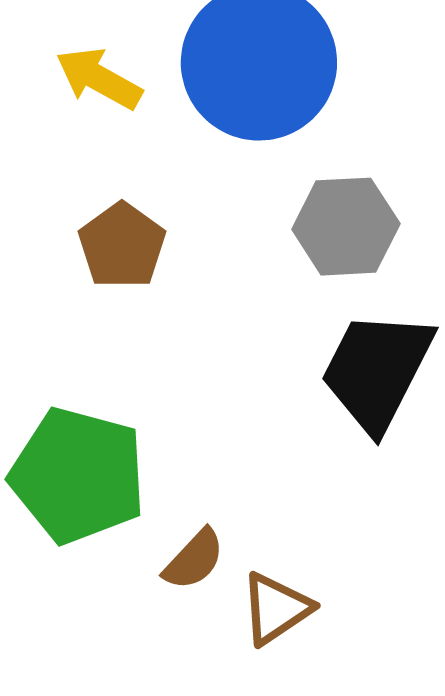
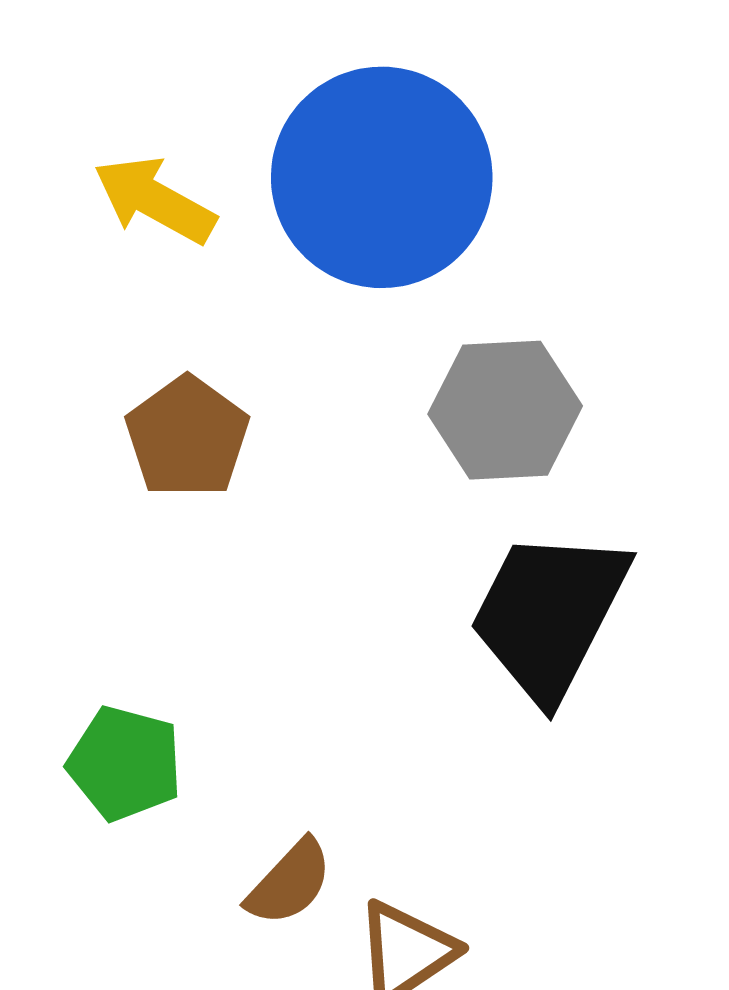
green pentagon: (78, 476) -> (125, 763), size x0.6

